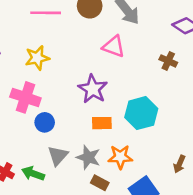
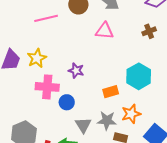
yellow star: (37, 58) -> (37, 58), moved
brown cross: (168, 61) -> (149, 31), turned -32
purple star: (93, 89) -> (76, 71), moved, size x0.7

